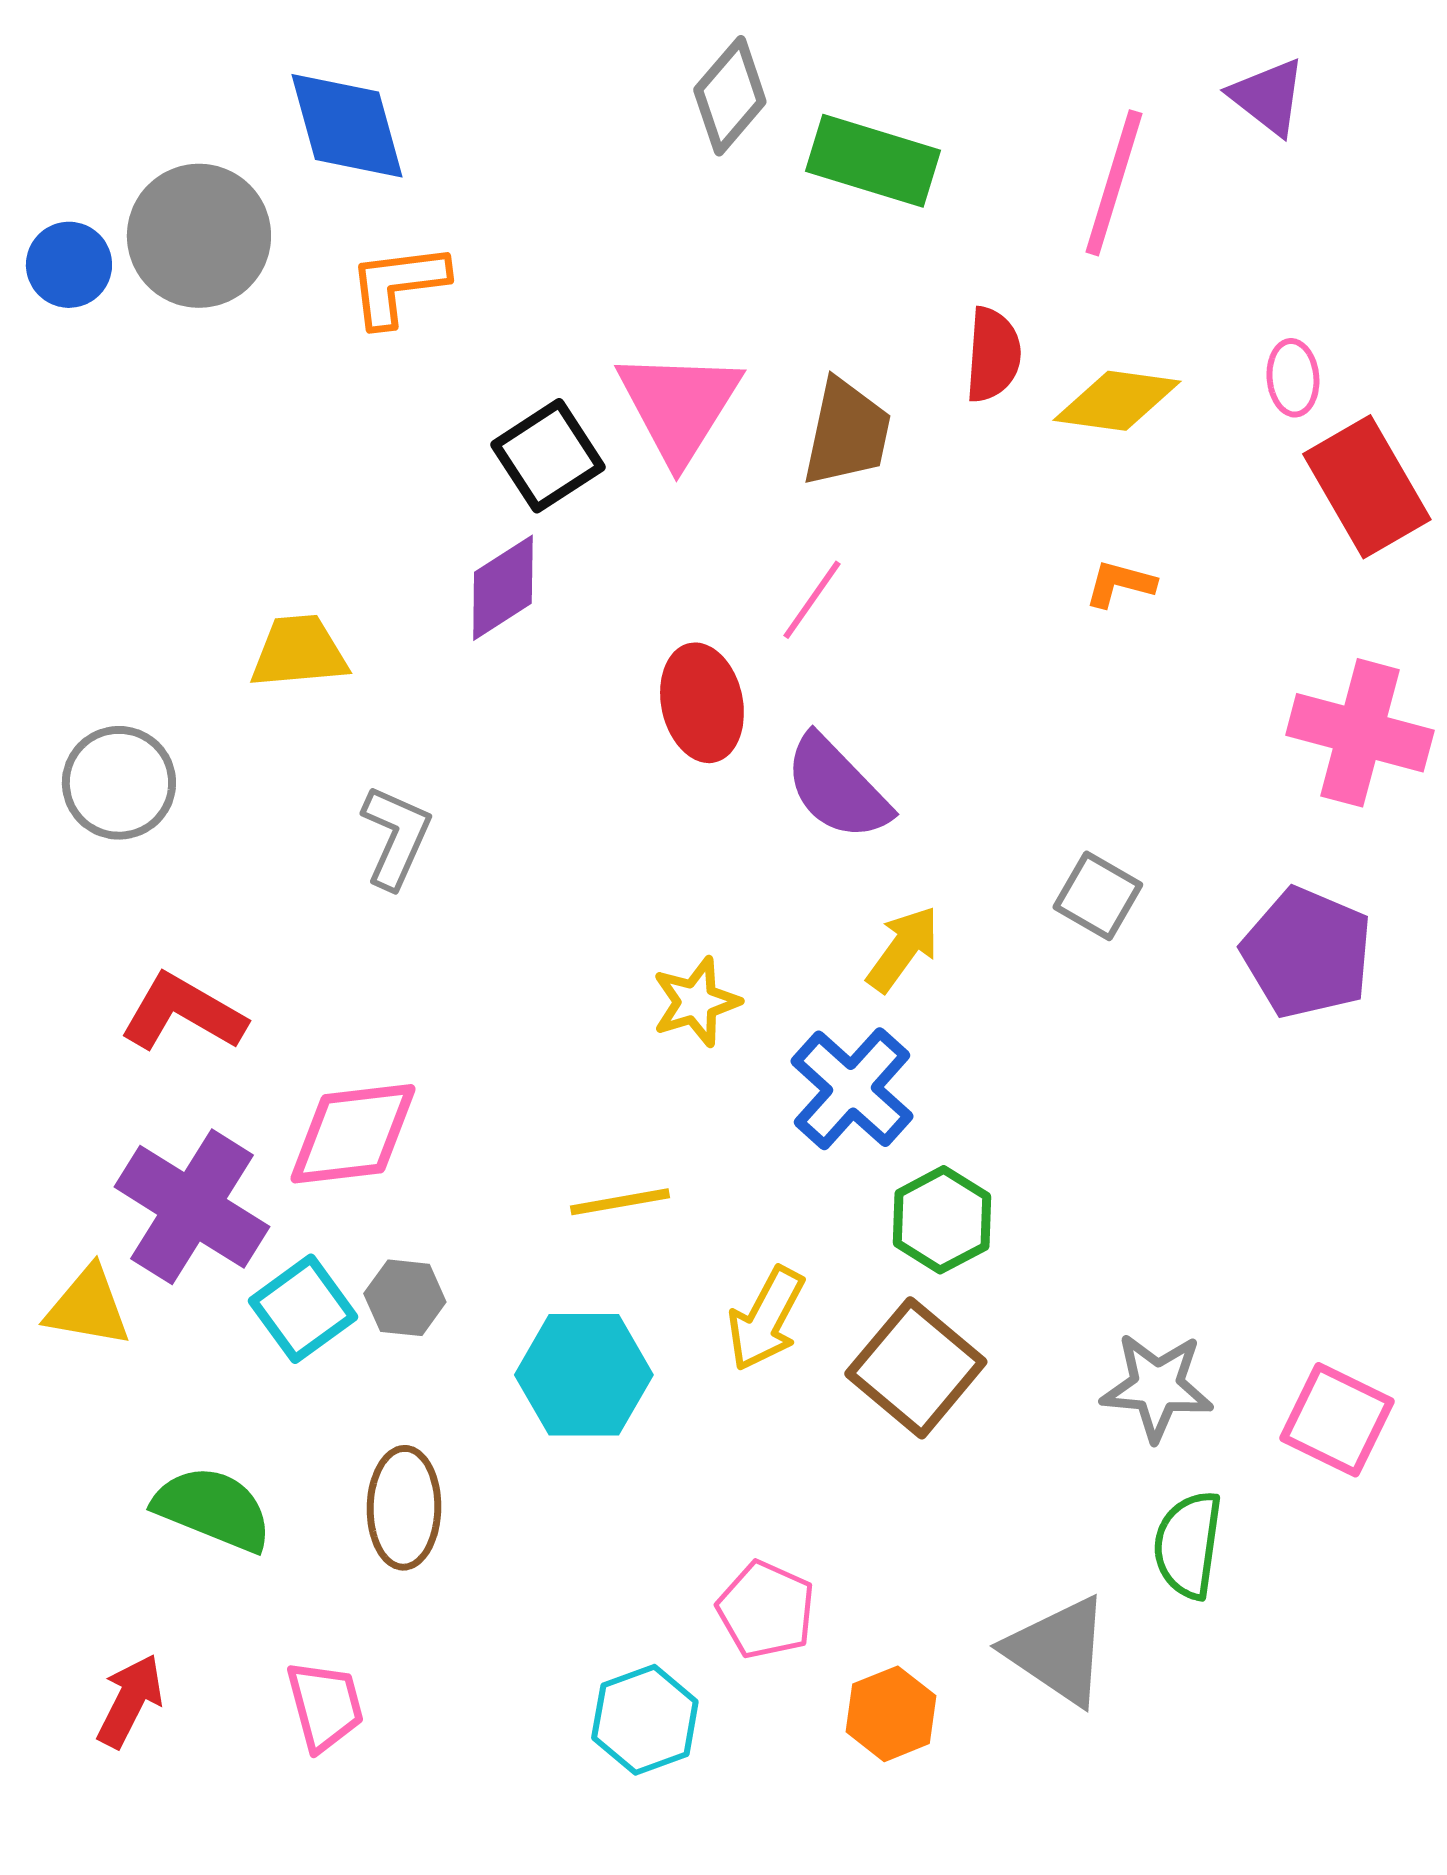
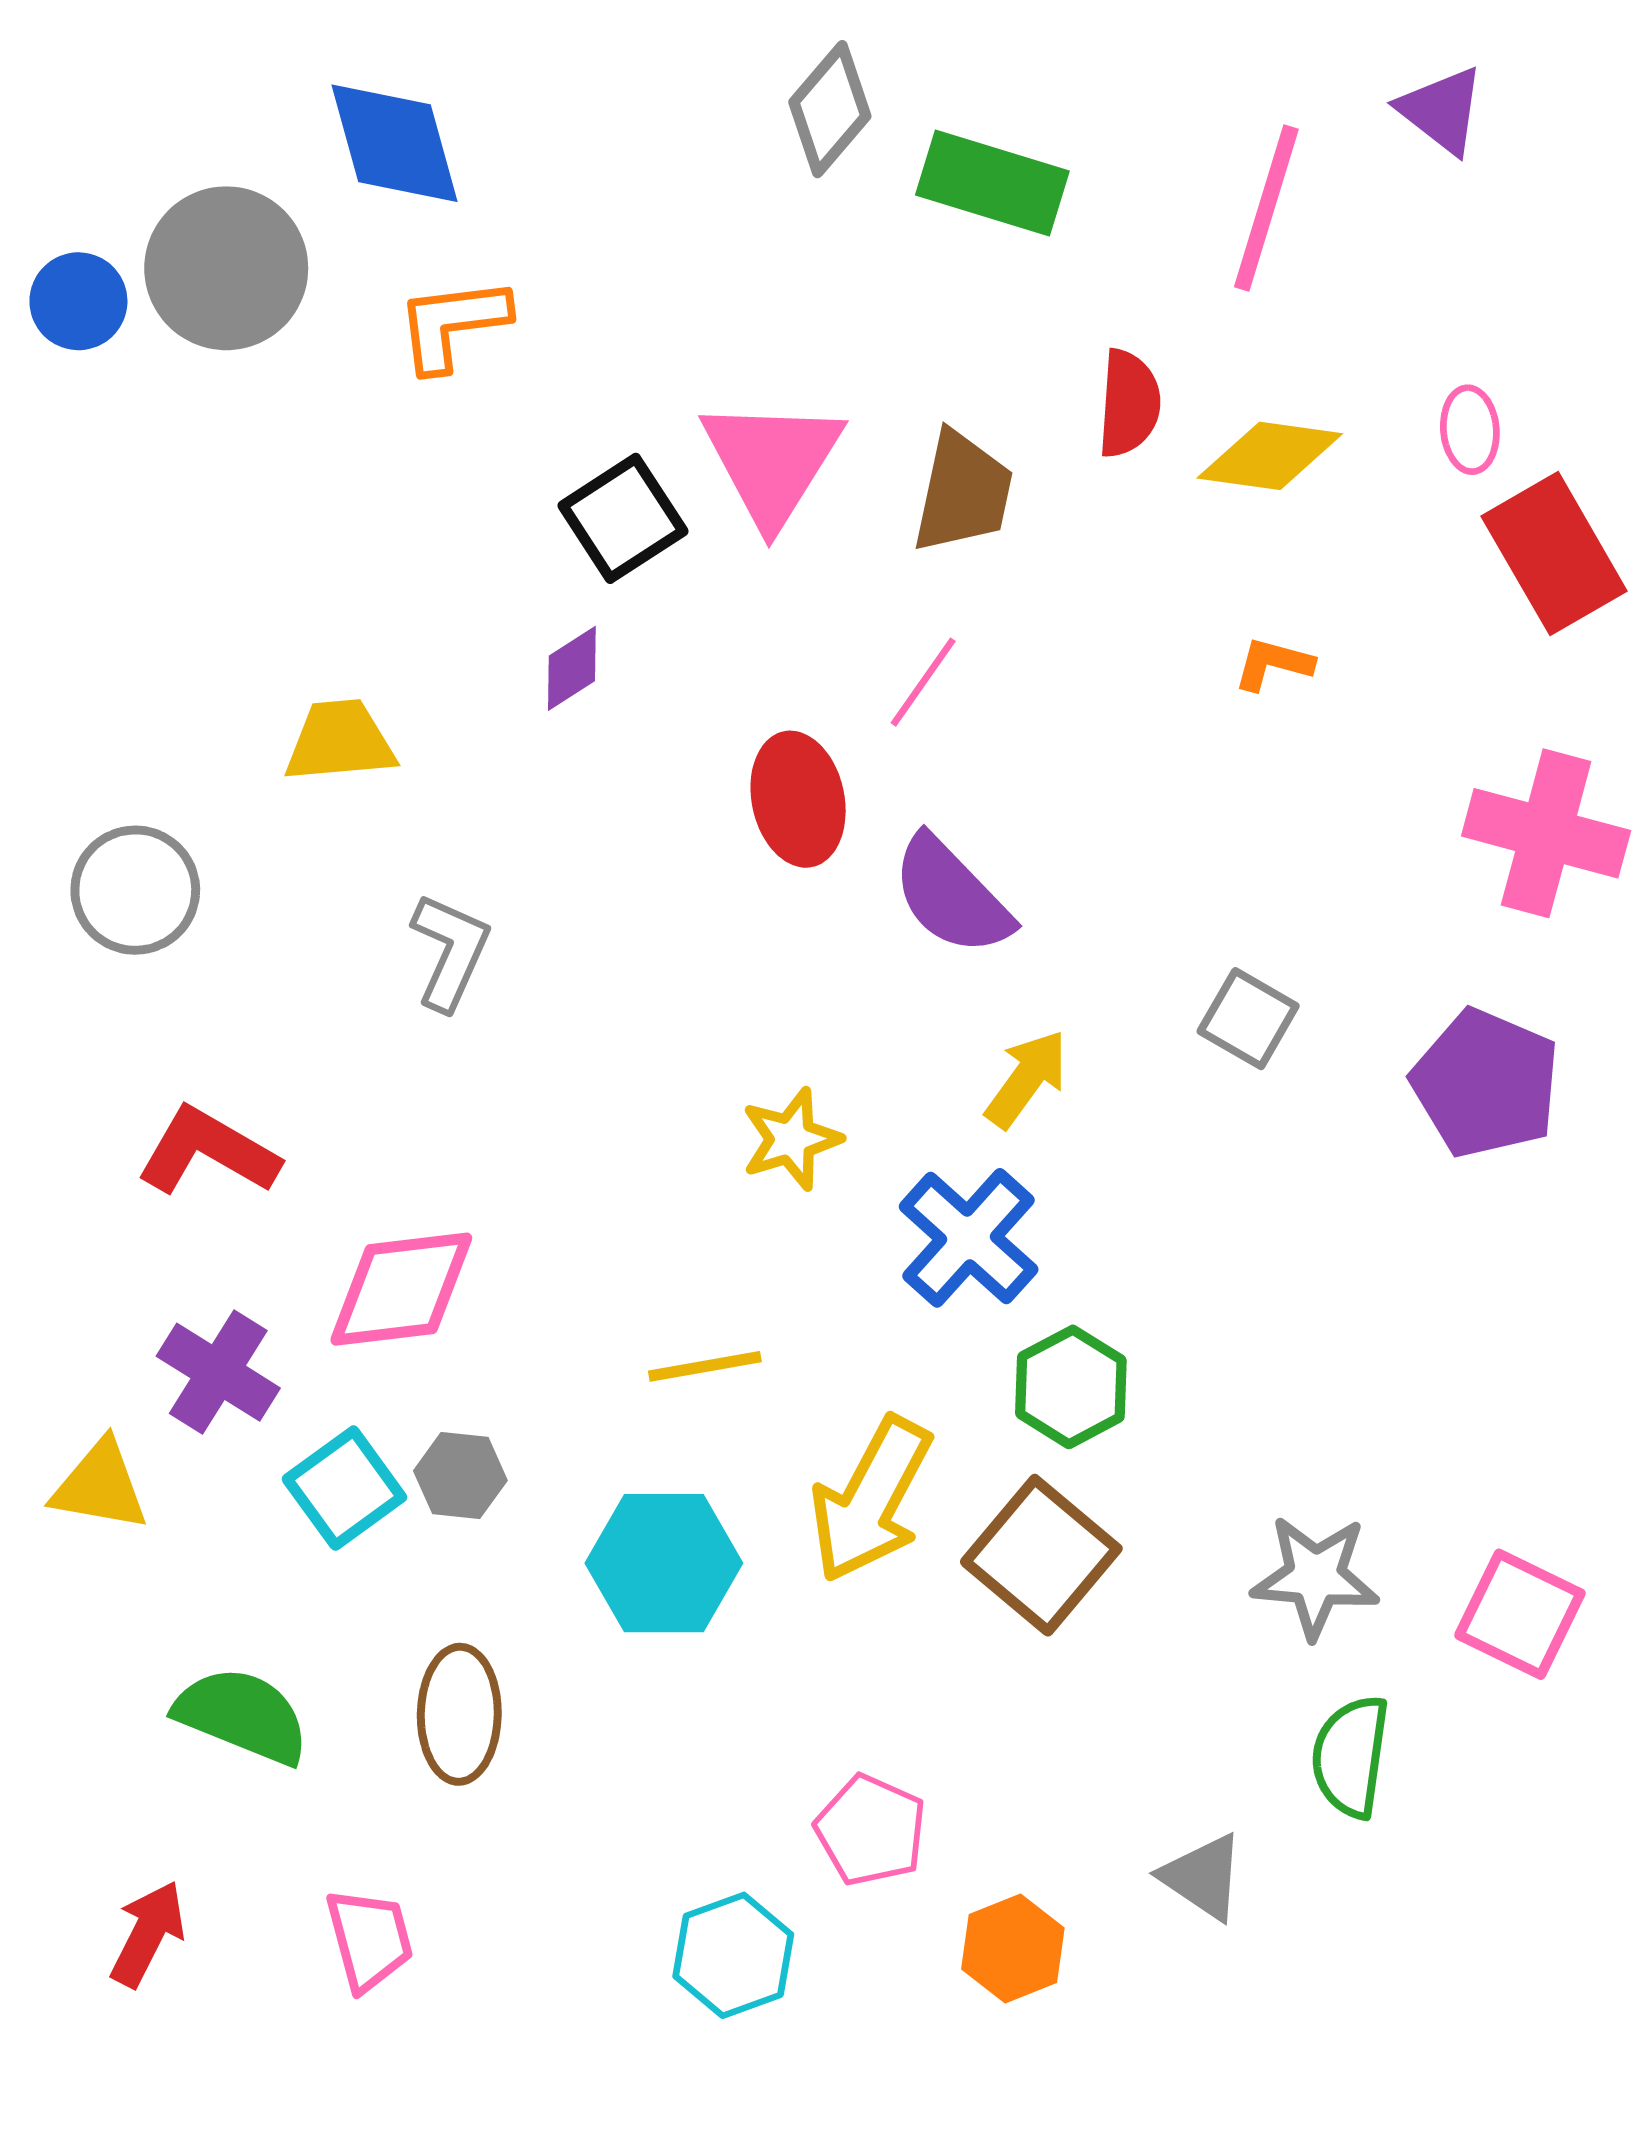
purple diamond: (503, 588) -> (572, 668), size x0.7
purple cross: (192, 1207) -> (218, 1372), size x0.7
yellow arrow: (766, 1319) -> (871, 1499), size x1.4
gray triangle: (1058, 1651) -> (1203, 1877), size x0.7

